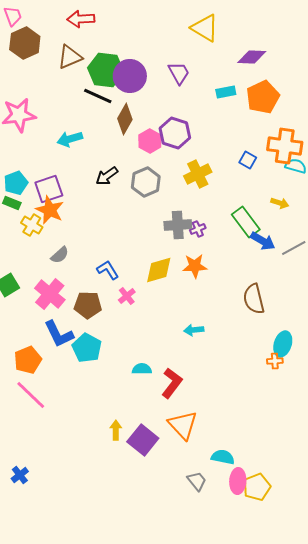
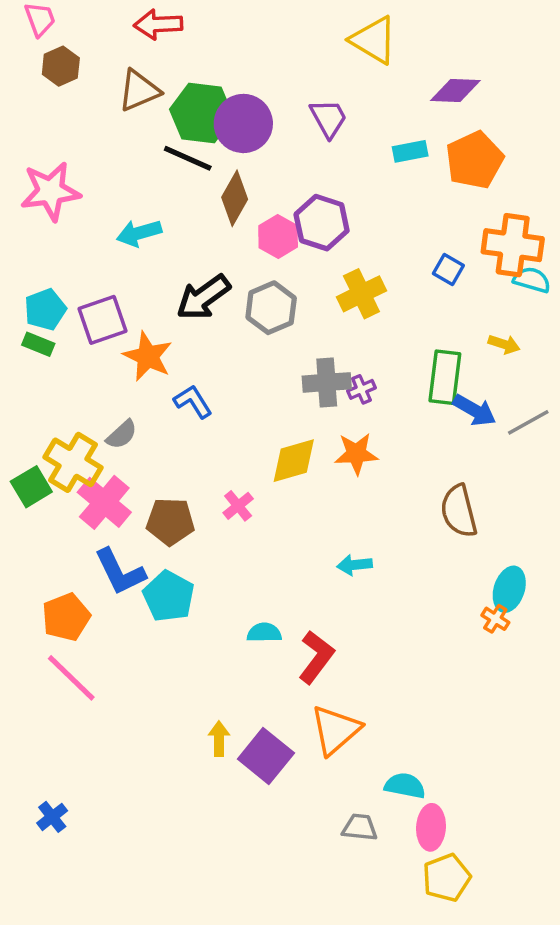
brown hexagon: (25, 43) -> (61, 66), size x0.7
black arrow: (107, 176) -> (203, 297), size x1.4
orange star: (50, 210) -> (148, 356), moved
green rectangle: (246, 222) -> (445, 377), turned 44
yellow cross: (32, 225) -> (73, 462), moved, size x1.5
blue L-shape: (108, 270) -> (193, 402), moved
orange cross: (275, 361) -> (495, 619), turned 35
orange triangle: (183, 425) -> (335, 730), turned 32
gray trapezoid: (197, 481) -> (360, 827), turned -45
yellow pentagon: (257, 487) -> (447, 878), moved

